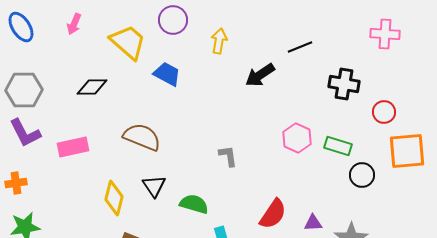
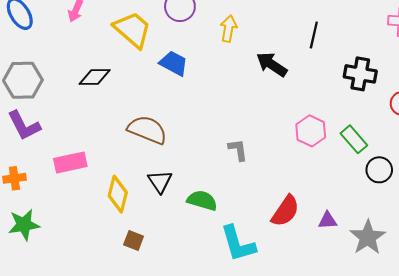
black line: (300, 47) -> (314, 35), turned -55
black arrow: (260, 75) -> (272, 64), turned 68
green rectangle: (338, 146) -> (354, 139), turned 32
pink rectangle: (73, 147) -> (70, 162), moved

